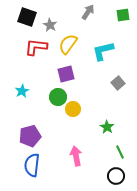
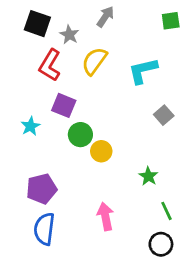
gray arrow: (88, 12) -> (105, 17), moved
red L-shape: (36, 47) -> (50, 65), turned -65
purple square: (66, 74) -> (64, 105), moved, turned 36

